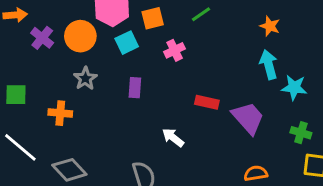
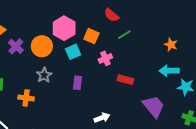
orange square: (153, 18) -> (91, 36), turned 35
cyan arrow: (269, 65) -> (169, 71), turned -78
red rectangle: (207, 102) -> (125, 80), moved
white arrow: (173, 138) -> (102, 118), turned 119

